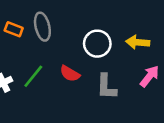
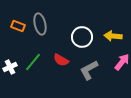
gray L-shape: (106, 87) -> (89, 70), turned 60

